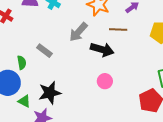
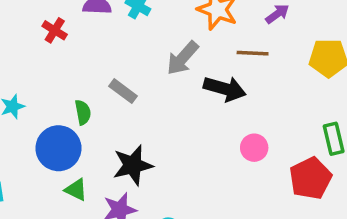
pink circle: (105, 81) -> (254, 148), moved
green triangle: (24, 101) -> (76, 190), moved

